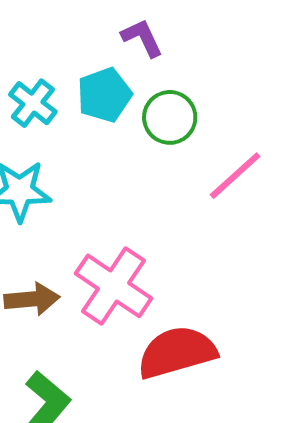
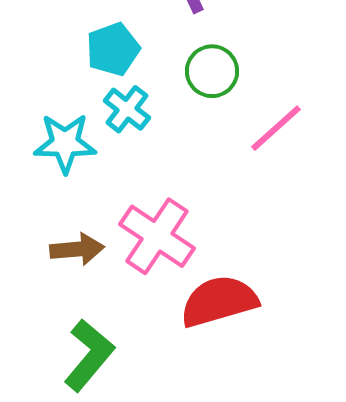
cyan pentagon: (104, 95) -> (113, 49), moved
cyan cross: (33, 103) -> (127, 109), moved

